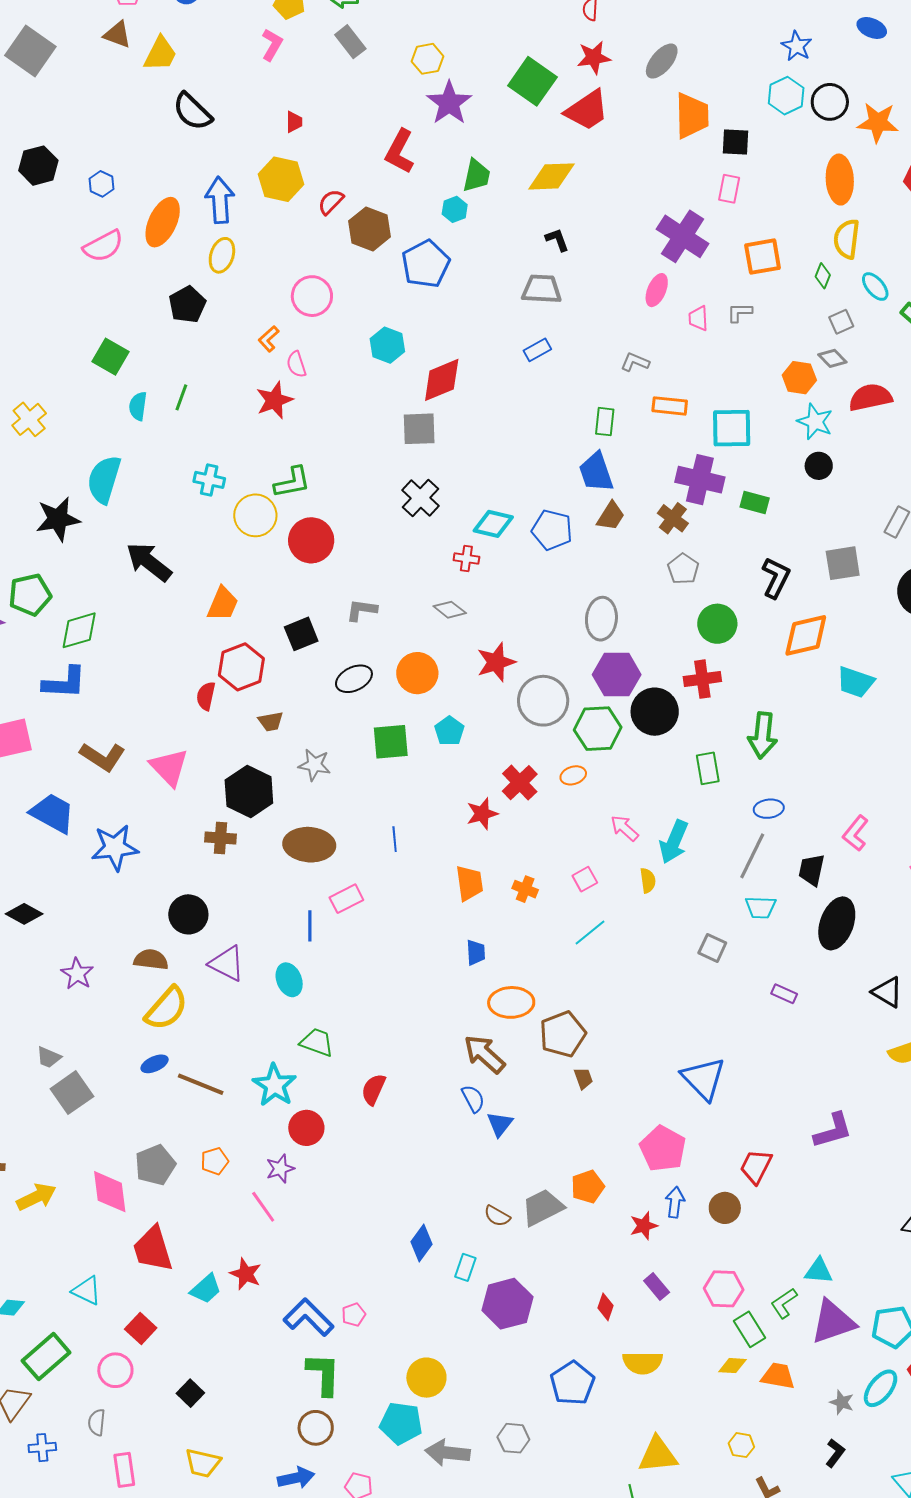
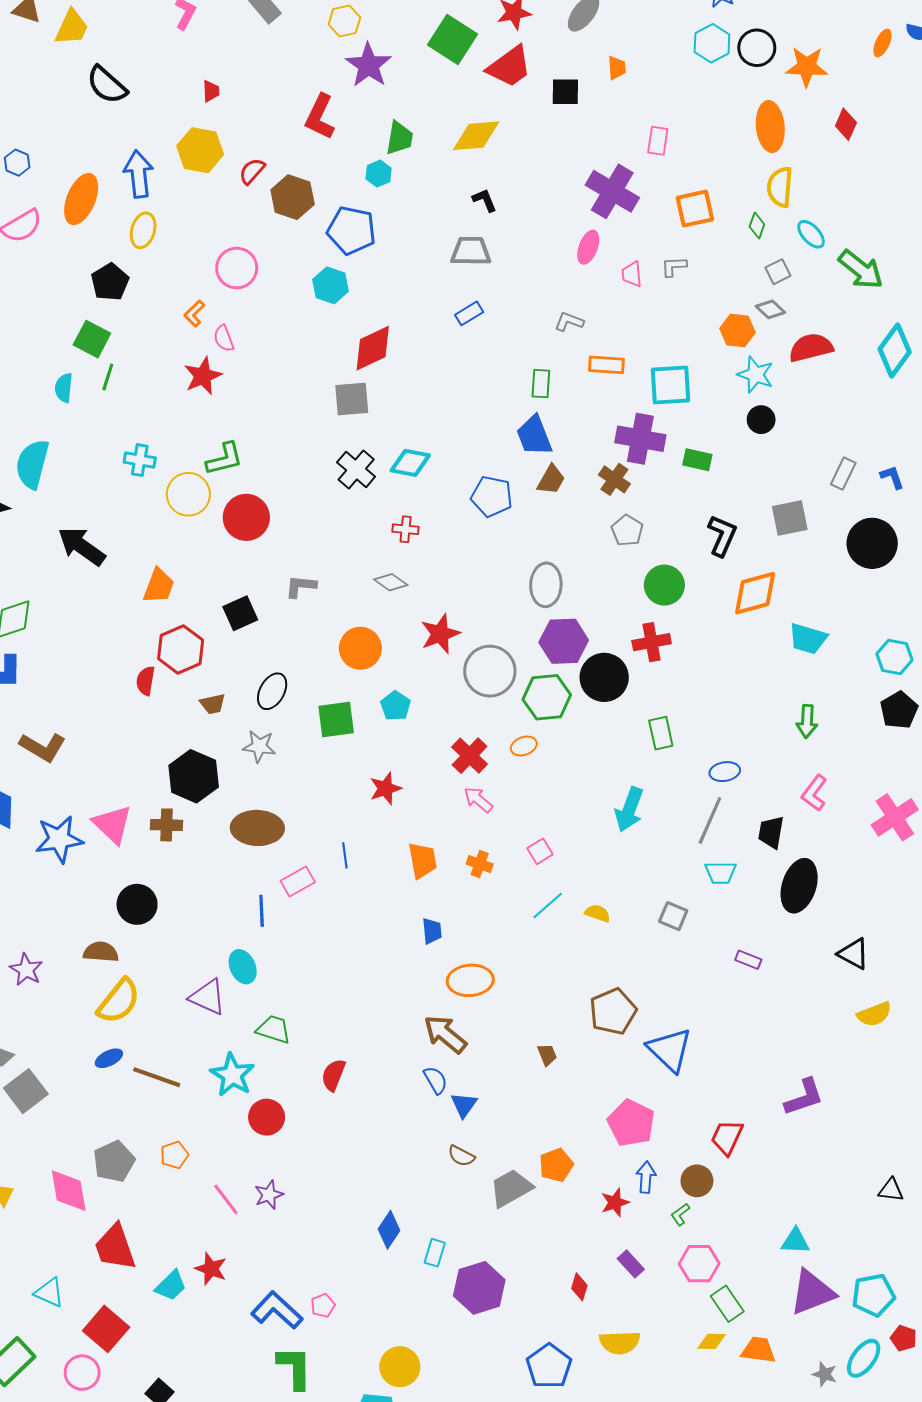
orange trapezoid: (692, 116) -> (617, 68), size x0.5
black square: (736, 142) -> (565, 92), moved
blue pentagon: (426, 264) -> (351, 230), turned -30
cyan hexagon: (387, 345) -> (330, 285), moved
green square: (110, 357) -> (92, 339), moved
cyan diamond: (493, 524) -> (410, 463), moved
black ellipse: (354, 679) -> (272, 691), moved, turned -33
green arrow: (763, 735) -> (807, 721), moved, size x0.7
pink triangle: (169, 767) -> (112, 824), moved
red star: (482, 814) -> (385, 788), moved
pink arrow: (625, 828) -> (478, 800), moved
blue line: (395, 839) -> (345, 855), moved
yellow semicircle: (648, 880) -> (598, 913), moved, turned -60
purple triangle: (227, 964) -> (208, 997), moved
brown pentagon: (563, 1034) -> (613, 1011), moved
purple star: (280, 1169) -> (269, 1195), moved
brown semicircle: (497, 1216) -> (461, 1156), moved
green L-shape: (784, 1303) -> (680, 1214), moved, size x0.7
red square: (141, 1329) -> (106, 1329), size x1.4

